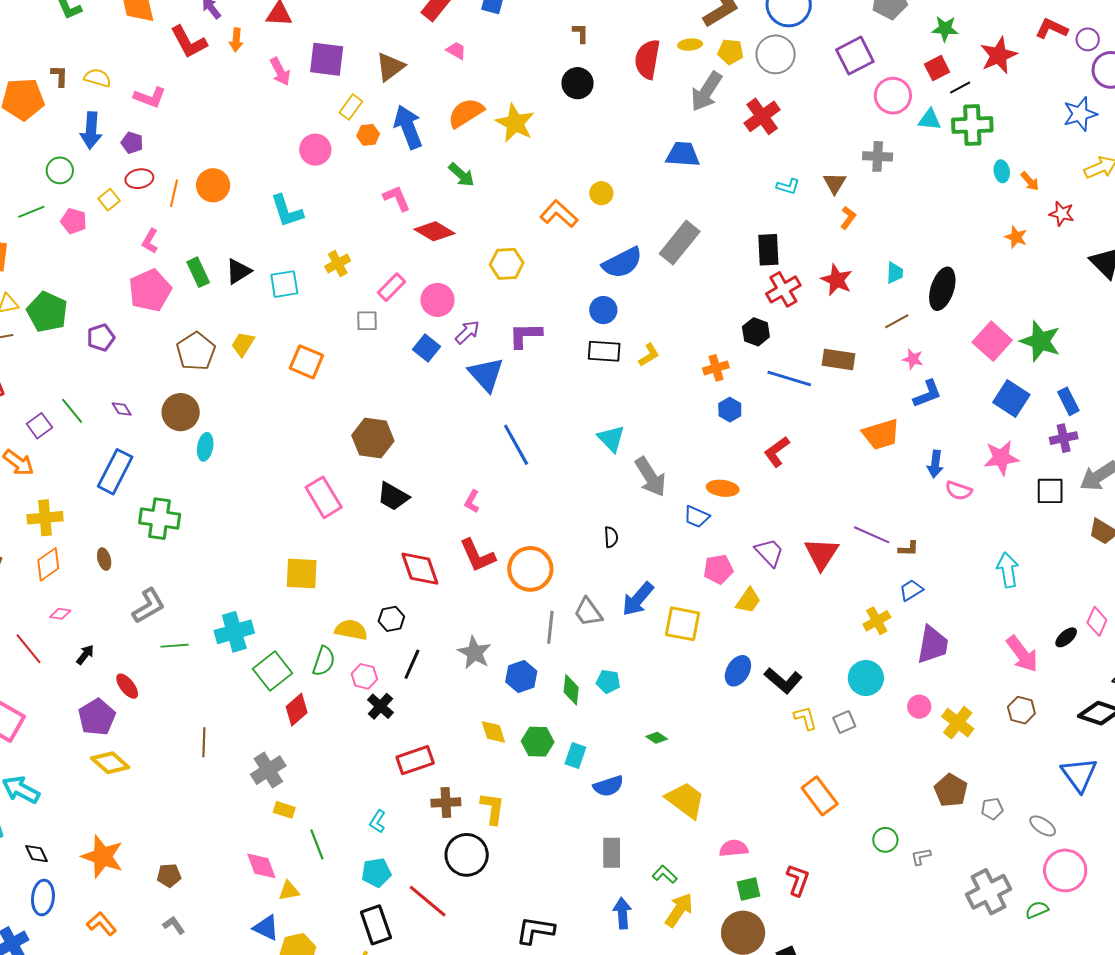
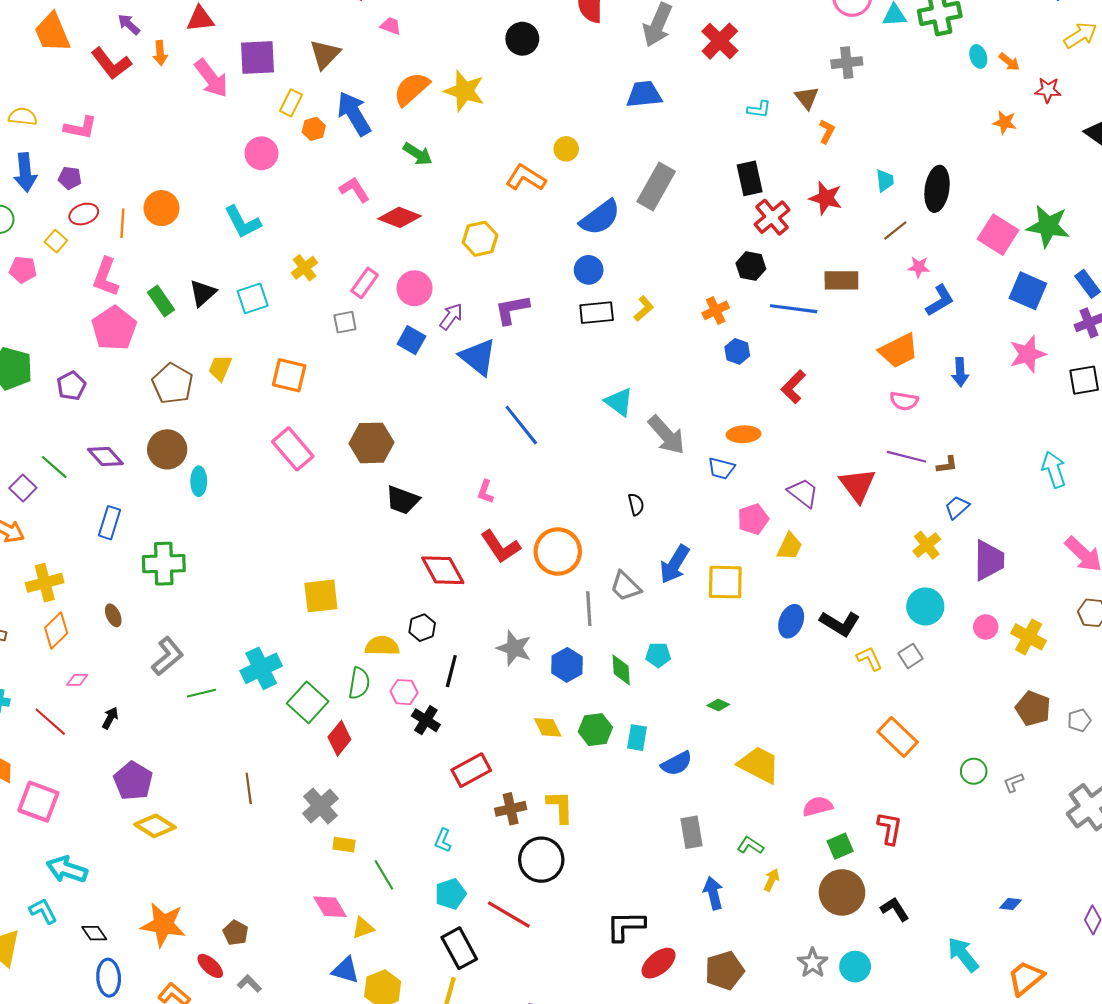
pink arrow: (280, 72) -> (211, 78), size x1.4
pink L-shape: (150, 241) -> (106, 277), size x1.5
purple diamond: (122, 409) -> (105, 456), size x1.6
blue rectangle: (115, 472) -> (110, 523), size x0.7
pink semicircle: (959, 491) -> (904, 401), moved
pink rectangle: (324, 497) -> (293, 449), moved
red ellipse: (127, 686) -> (210, 966), moved
brown pentagon: (169, 875) -> (236, 933), turned -30
yellow arrow: (679, 910) -> (772, 880), size x0.6

